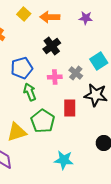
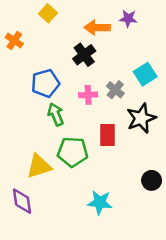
orange arrow: (50, 17) -> (97, 28), moved
black star: (96, 95) -> (141, 118), turned -30
green pentagon: (43, 121) -> (73, 152), turned -30

